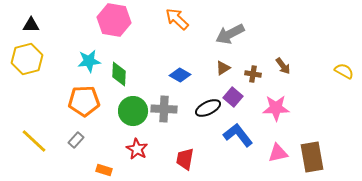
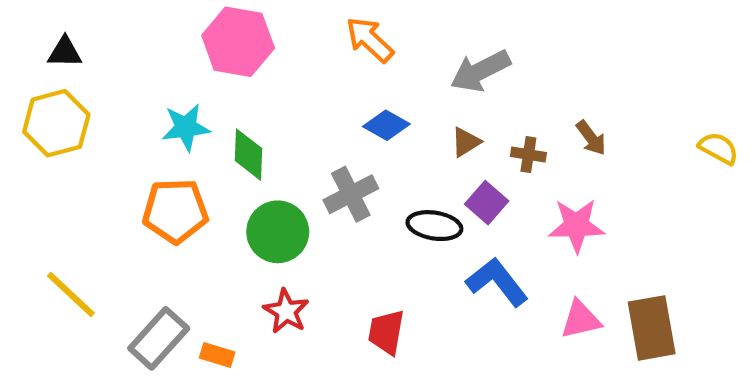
blue diamond: (180, 75) -> (386, 125), moved
black ellipse: (208, 108) -> (434, 226), turned 35
gray cross: (164, 109) -> (351, 194), moved, turned -30
gray rectangle: (76, 140) -> (159, 338), moved, size x1.8

